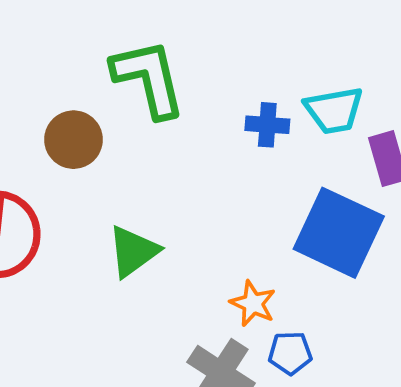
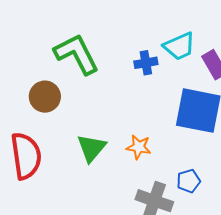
orange star: (253, 303) -> (139, 147), moved

